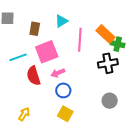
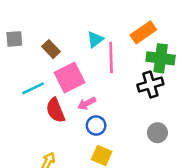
cyan triangle: (61, 21) -> (95, 39), moved
brown rectangle: (35, 29) -> (51, 49), turned -48
orange rectangle: (105, 34) -> (143, 32), moved, turned -72
green cross: (118, 44) -> (161, 58), size x1.5

